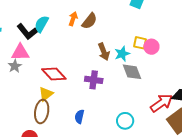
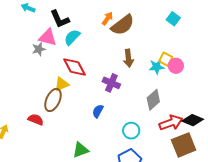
brown semicircle: (89, 21) -> (123, 25), size x1.4
cyan semicircle: (42, 24) -> (72, 37), moved
cyan star: (122, 54) -> (156, 67), moved
gray diamond: (132, 72) -> (153, 100), moved, turned 55
blue semicircle: (79, 117) -> (98, 111), moved

